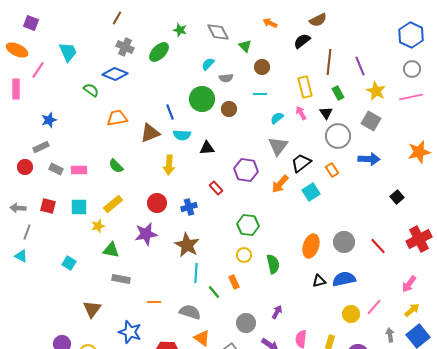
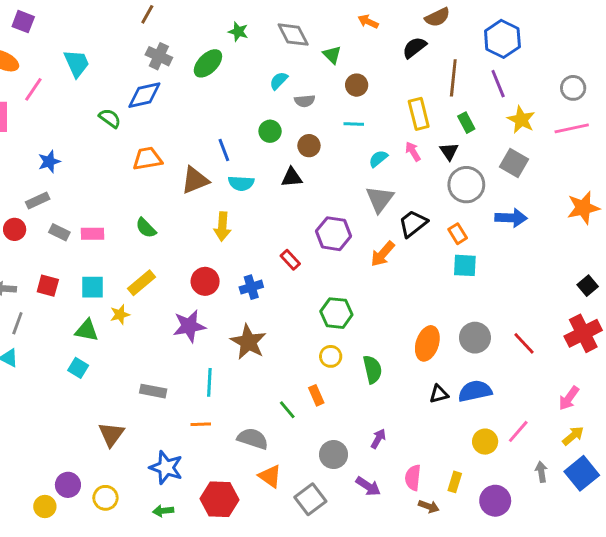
blue hexagon: (411, 35) -> (502, 39), moved
blue diamond: (115, 74) -> (144, 95), turned -35
green circle: (202, 99) -> (270, 131), size x0.6
black triangle: (207, 148) -> (292, 177), moved
cyan square: (311, 192) -> (465, 265), moved, turned 36
black square: (397, 197) -> (588, 286), moved
green triangle: (111, 250) -> (87, 330), moved
cyan line: (196, 273) -> (209, 382), moved

